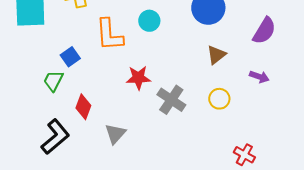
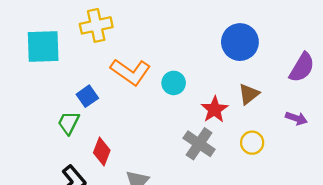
cyan circle: (149, 21) -> (174, 83), moved
orange L-shape: (109, 35) -> (130, 72), turned -51
red star: (138, 78) -> (215, 109), moved, turned -30

